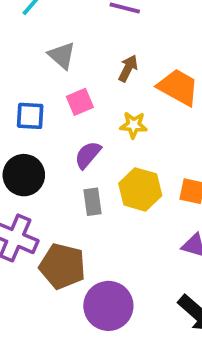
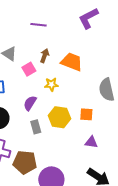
pink square: (80, 102) -> (29, 69), moved

